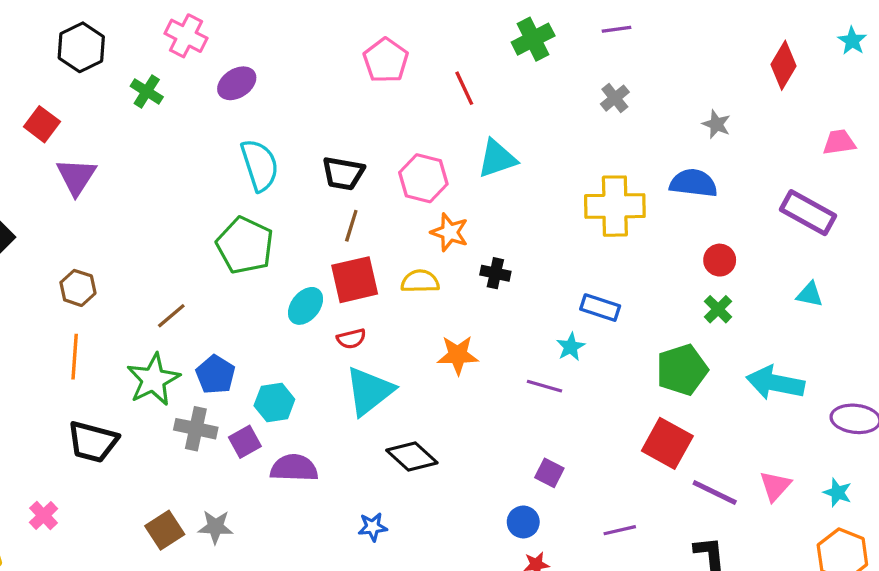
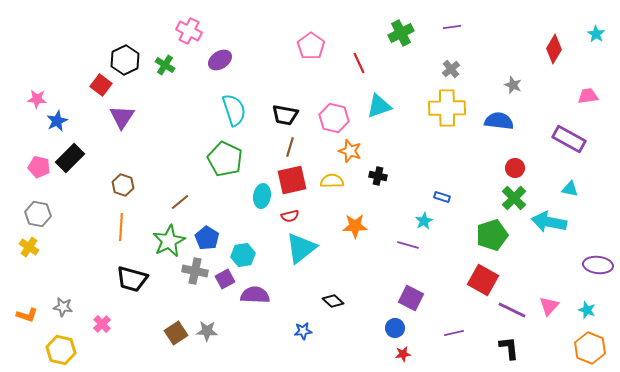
black hexagon: (81, 47) -> (125, 60), moved
yellow cross: (615, 206) -> (447, 108), moved
cyan ellipse: (306, 306) -> (262, 196), turned -30
blue rectangle: (600, 308) -> (442, 197), size x0.7
green cross: (718, 309) -> (514, 198), size x1.4
cyan arrow: (775, 383) -> (549, 222), moved
black diamond: (412, 457) -> (333, 301), moved, size x0.7
purple square: (549, 473) -> (411, 298), size x1.4

